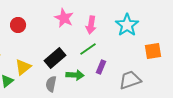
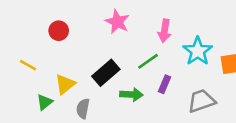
pink arrow: (91, 25) -> (165, 31), moved
cyan star: (127, 25) -> (198, 51), moved
gray semicircle: (51, 84) -> (83, 108), moved

